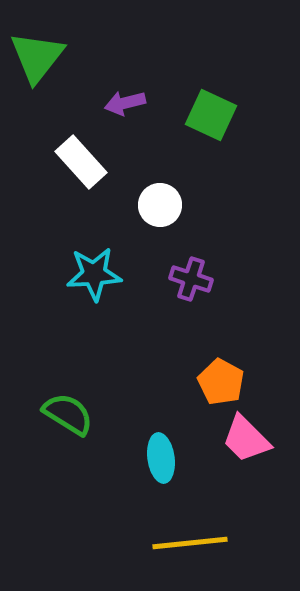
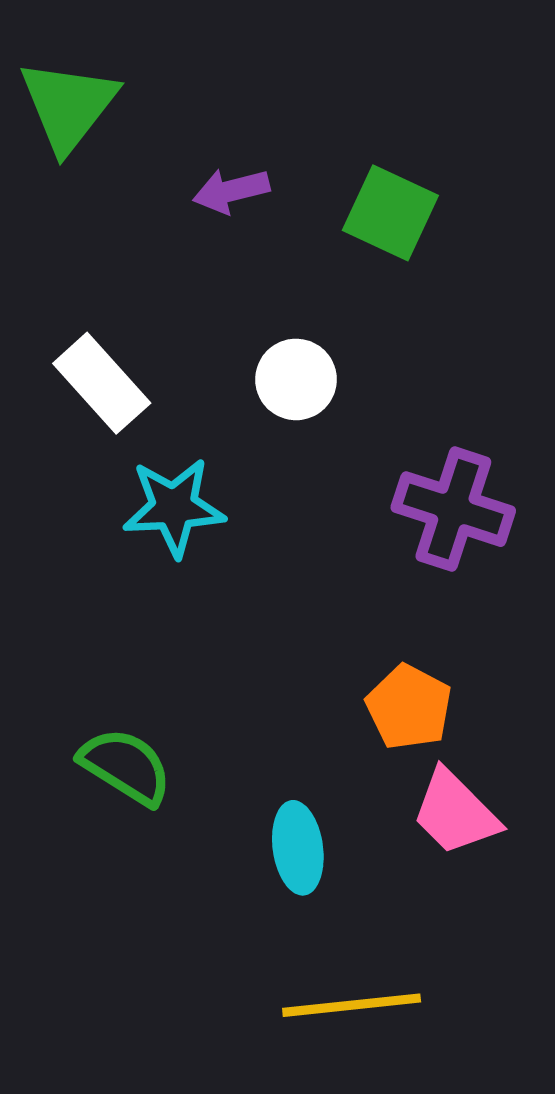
white rectangle: (81, 162) -> (102, 383), moved
purple cross: (191, 279) -> (453, 509), moved, size x1.5

